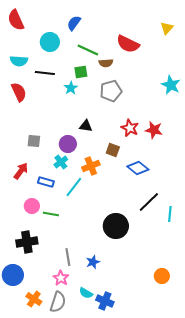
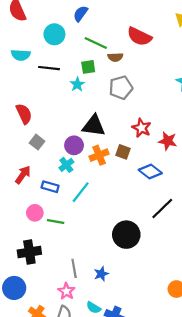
red semicircle: (19, 92) -> (24, 114), moved
black triangle: (86, 126) -> (94, 126), size x1.6
red star: (154, 130) -> (168, 141), moved
gray square: (34, 141) -> (37, 142), turned 32
orange cross: (91, 166) -> (99, 155), moved

